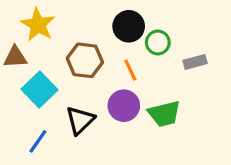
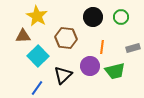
green circle: (158, 42) -> (121, 17), moved
gray rectangle: (195, 62) -> (133, 48), moved
orange line: (130, 70) -> (102, 47), moved, turned 32

